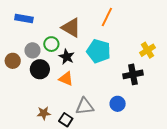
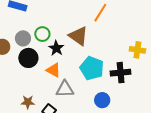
brown triangle: (71, 28) -> (78, 36), moved
yellow cross: (148, 50) -> (137, 50), turned 35
cyan pentagon: (99, 51) -> (92, 68), moved
gray triangle: (85, 106) -> (65, 89), moved

